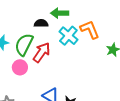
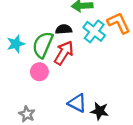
black semicircle: (41, 23) -> (64, 29), moved

